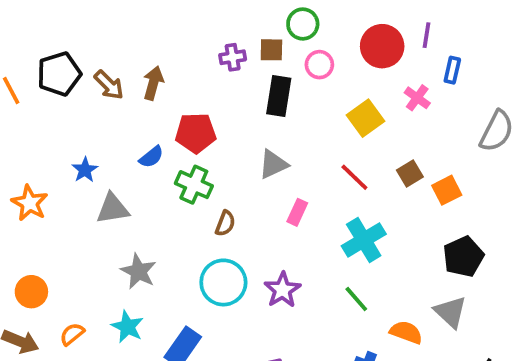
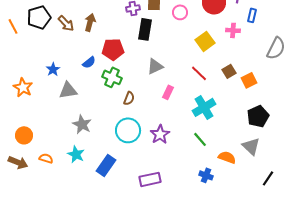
black rectangle: (279, 96) -> (145, 29), moved
pink cross: (417, 98) -> (233, 30), turned -32
orange semicircle: (72, 334) -> (46, 158), turned 56

